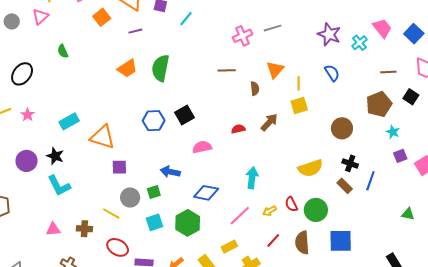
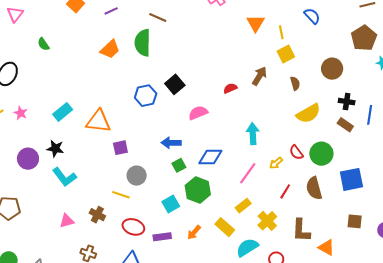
brown line: (227, 70) -> (158, 17), moved, turned 36
brown semicircle: (255, 89) -> (295, 83), moved
green square: (154, 192) -> (179, 165), moved
cyan square: (155, 222) -> (171, 204), moved
brown cross: (84, 229) -> (97, 215), turned 35

